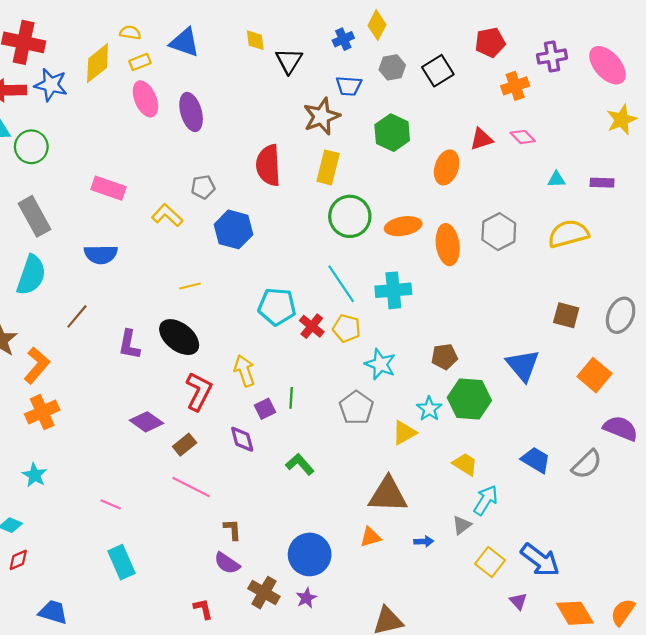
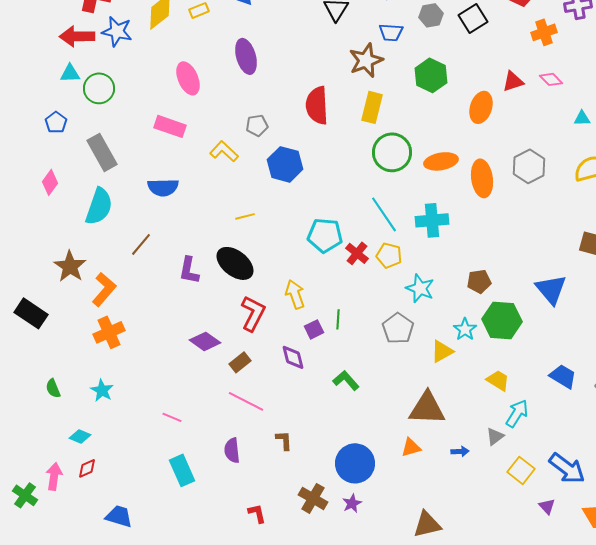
pink ellipse: (145, 99) -> (188, 78), moved
purple semicircle: (227, 563) -> (232, 450), moved, turned 50

